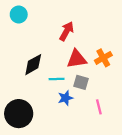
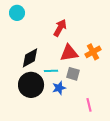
pink line: (99, 107) -> (89, 105), moved
black circle: (19, 114) -> (31, 85), moved

